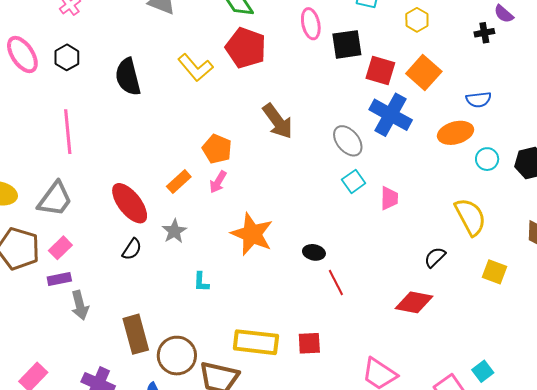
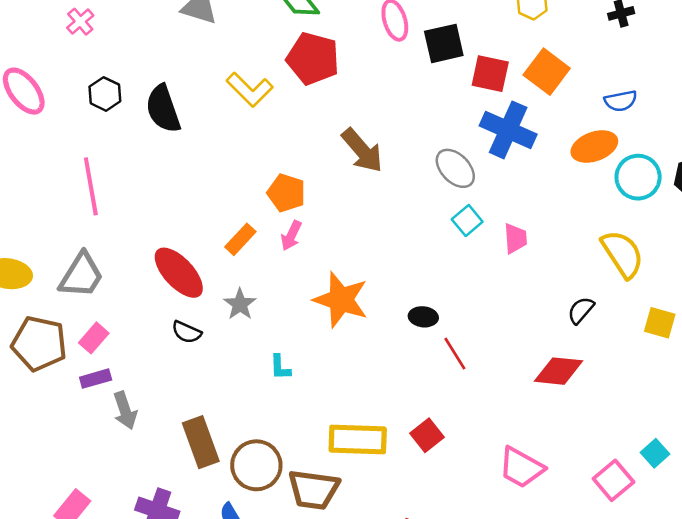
black hexagon: (67, 57) -> (105, 94), moved
cyan circle: (487, 159) -> (638, 177), size x1.5
black semicircle: (132, 249) -> (187, 332), turned 85
red square: (309, 343) -> (427, 435), turned -30

